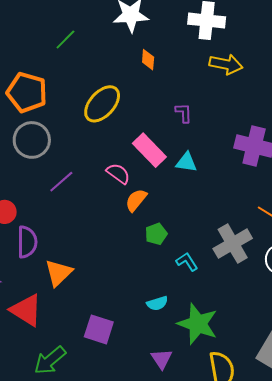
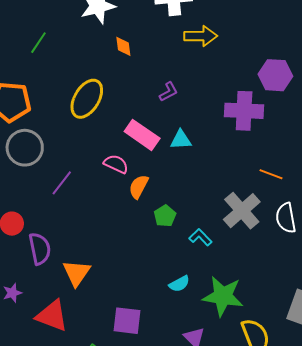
purple L-shape: (184, 113) -> (169, 92), turned 75

